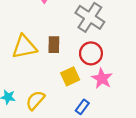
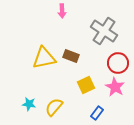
brown rectangle: (54, 45) -> (71, 56), turned -70
red circle: (91, 53) -> (118, 63), moved

